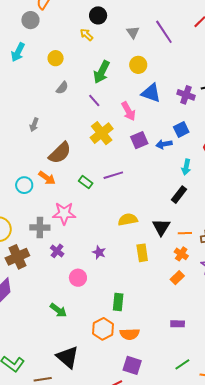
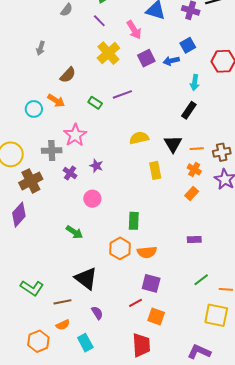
brown semicircle: (60, 153) -> (68, 75), size x0.7
pink star: (64, 213) -> (75, 135), turned -30
purple star: (99, 252) -> (96, 166), moved

